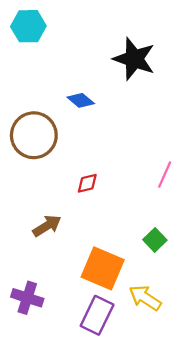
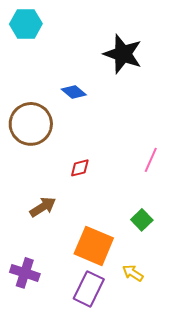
yellow arrow: (145, 298) -> (133, 273), size x0.7

